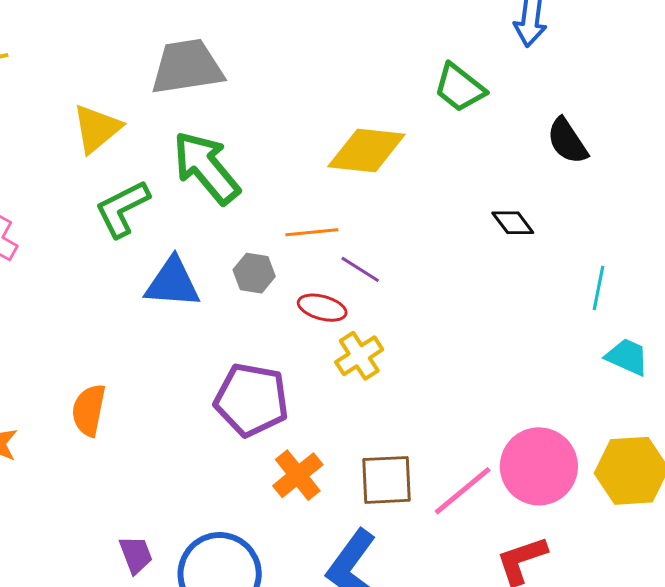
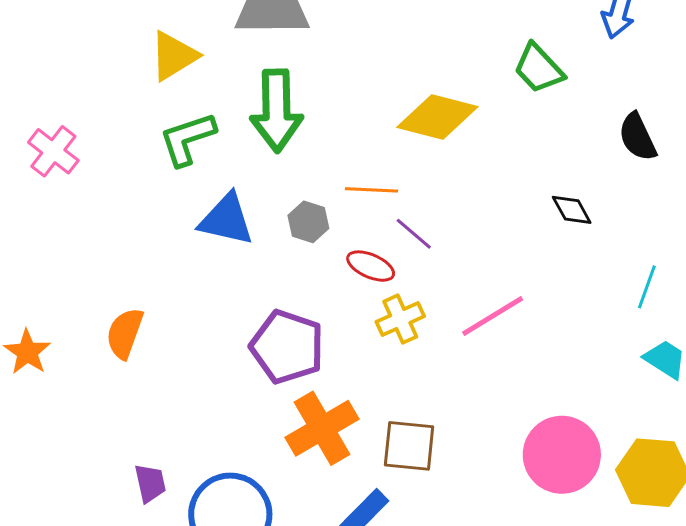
green arrow: (206, 168) -> (276, 111), turned -150
orange cross: (298, 475) -> (322, 428), size x1.4
pink line: (463, 491) -> (493, 316), moved

